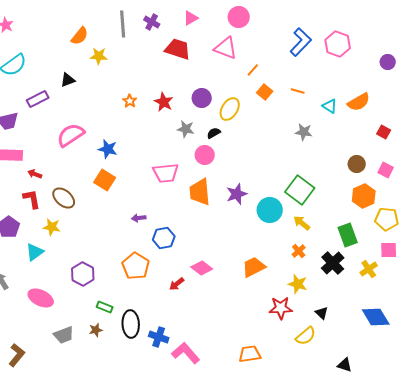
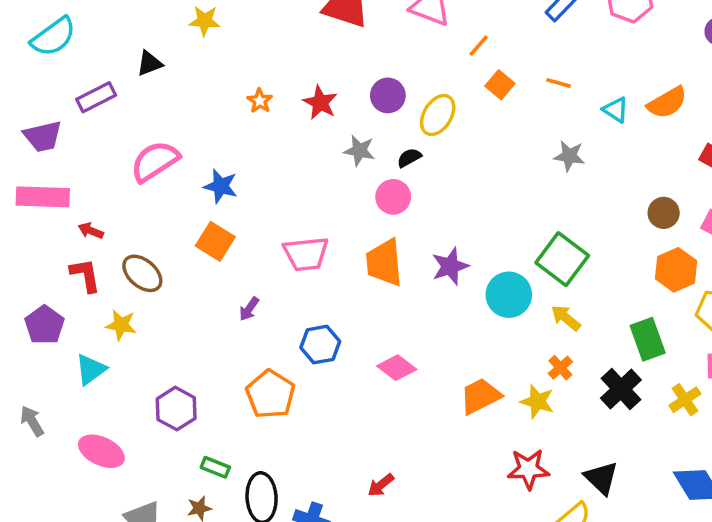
pink trapezoid: (166, 173) -> (306, 254), moved
purple arrow: (139, 218) -> (249, 309), moved, turned -48
pink diamond: (202, 268) -> (397, 368), moved
red arrow: (177, 284) -> (381, 485), moved
yellow star: (298, 284) -> (537, 401), moved
black triangle: (322, 313) -> (601, 478), size x1.5

